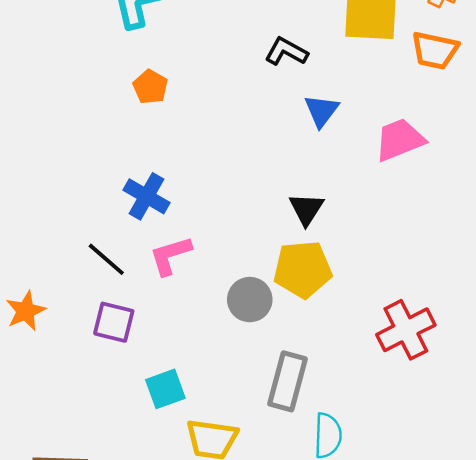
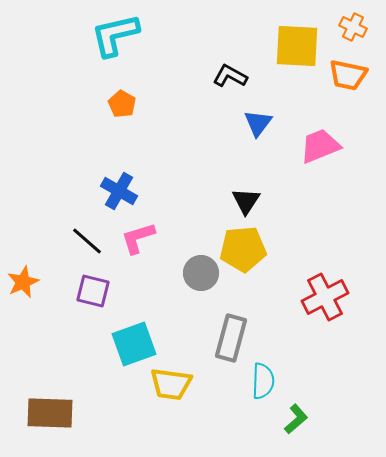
cyan square: (165, 389) -> (134, 344), size x1.4

